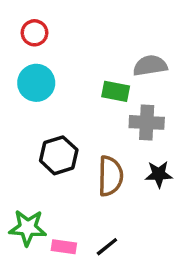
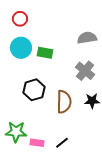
green rectangle: (116, 91) -> (45, 53), moved
gray cross: (147, 122) -> (85, 71), turned 36

